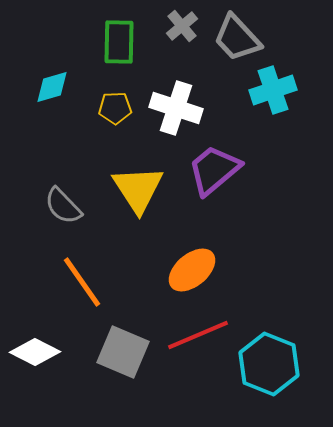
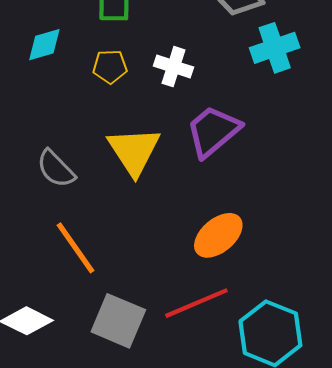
white cross: (176, 108) -> (174, 67), size x0.7
orange ellipse: (192, 270) -> (218, 235), moved

